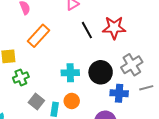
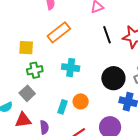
cyan cross: (70, 73) -> (71, 68), moved
gray square: (36, 101) -> (27, 93), moved

